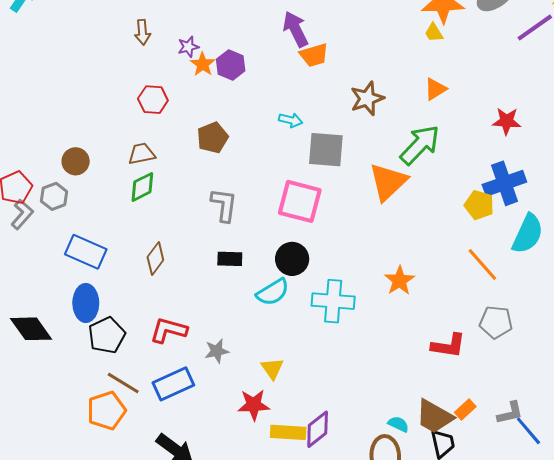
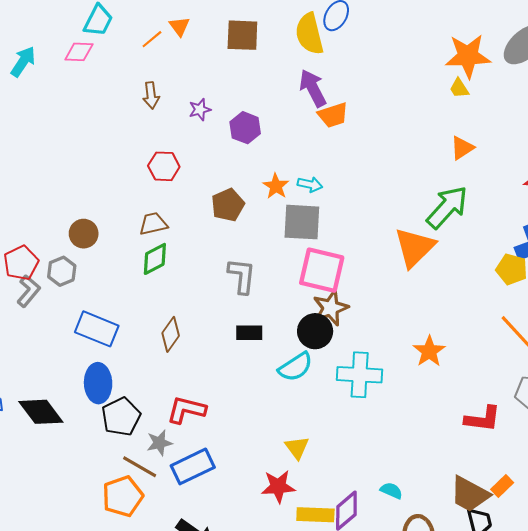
orange star: (203, 64) -> (276, 186), moved
brown star: (367, 98) -> (331, 308), moved
gray square: (326, 150) -> (302, 222), moved
gray star: (217, 351) -> (159, 443), moved
cyan semicircle: (398, 424) -> (391, 491), moved

